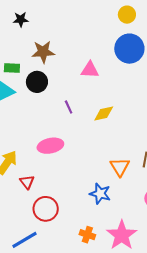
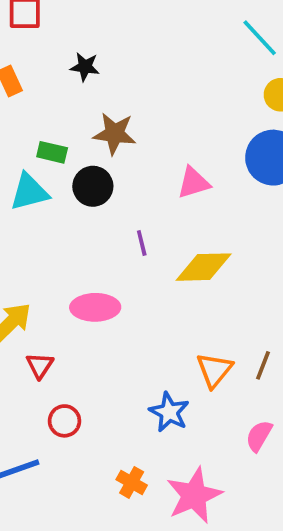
pink triangle: (90, 70) -> (194, 183), turned -30
yellow diamond: (104, 113) -> (204, 267), size x1.4
red circle: (46, 209) -> (64, 421), size x0.7

